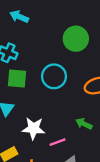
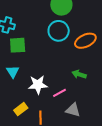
cyan circle: (54, 76) -> (59, 31), moved

